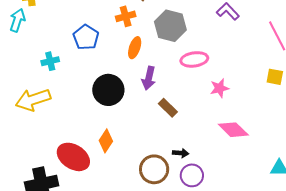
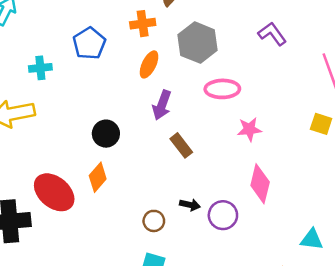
black circle: (108, 90) -> (106, 134), moved, size x0.7
pink diamond: (233, 130) -> (260, 184), turned 52
brown circle: (154, 169) -> (154, 221), size x0.6
purple circle: (192, 175) -> (223, 215), moved

